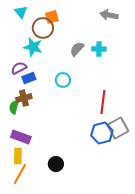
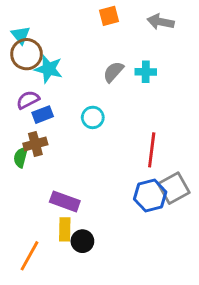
cyan triangle: (21, 12) -> (21, 35), moved
orange square: (52, 17) -> (109, 16), moved
brown circle: (43, 28) -> (27, 54), moved
purple rectangle: (21, 137) -> (65, 201), moved
yellow rectangle: (18, 156) -> (65, 229), moved

